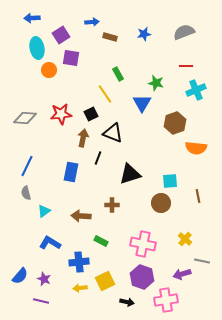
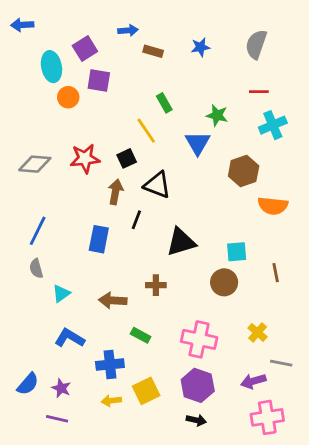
blue arrow: (32, 18) -> (22, 25), moved
gray semicircle: (184, 32) -> (256, 44), turned -50
pink cross: (166, 300) -> (267, 417), moved
black arrow: (127, 302) -> (196, 420), moved

